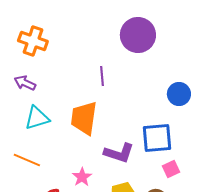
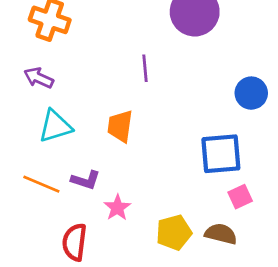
orange trapezoid: (84, 118) -> (120, 126), size x0.7
purple L-shape: (119, 153) -> (86, 180), moved, size x0.7

